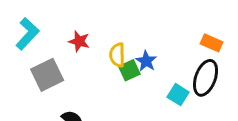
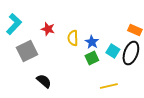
green square: (129, 70) -> (92, 58), moved
cyan square: (178, 95) -> (113, 51), moved

